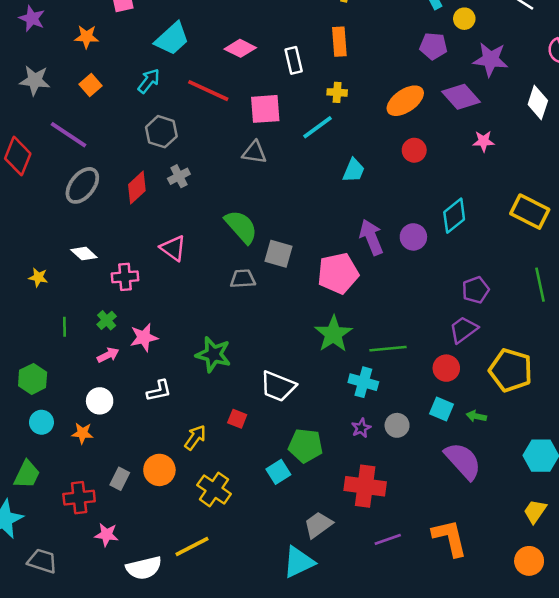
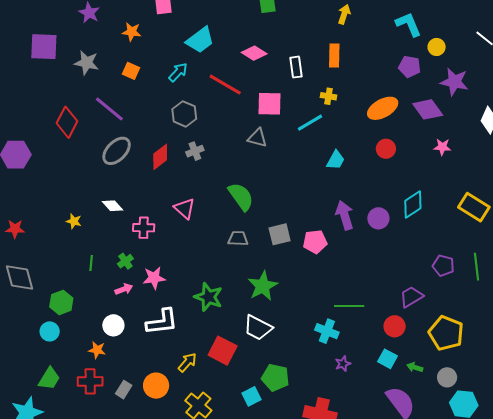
orange square: (91, 85) -> (131, 71), turned -30
gray square: (278, 254) -> (280, 234), moved, turned -35
pink pentagon: (338, 273) -> (315, 242), size x0.7
purple pentagon: (476, 290) -> (443, 266), moved, turned 30
green star: (333, 334) -> (263, 286), moved
white L-shape: (159, 391) -> (162, 322), size x1.6
red square: (237, 419) -> (223, 351), size x1.8
cyan circle: (41, 422) -> (50, 331), moved
gray circle: (397, 425) -> (447, 377), moved
purple star: (361, 428) -> (343, 364), moved
red cross: (79, 498) -> (90, 381), moved

